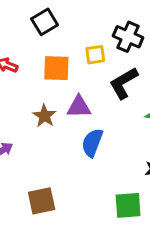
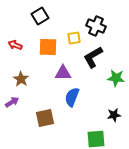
brown star: (45, 116) -> (21, 79), moved
brown square: (42, 201) -> (45, 118), moved

